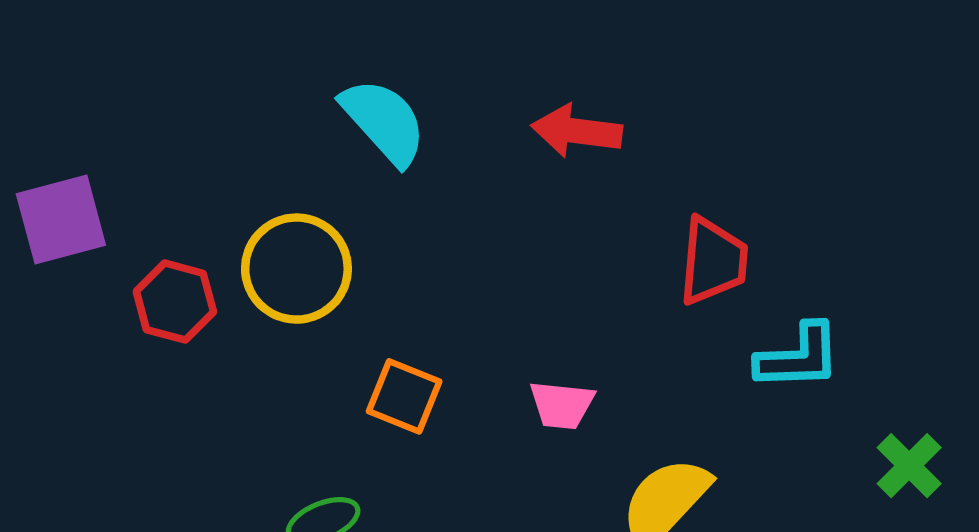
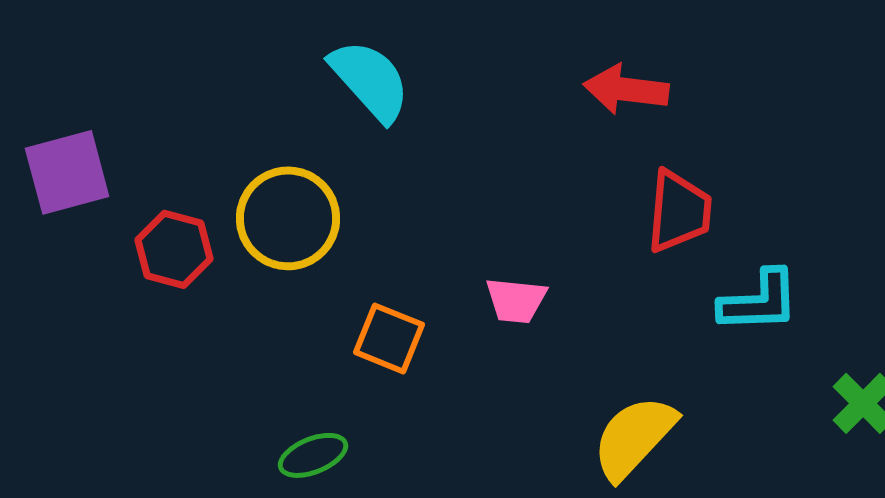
red arrow: (577, 131) -> (626, 89), moved
pink trapezoid: (562, 405) -> (516, 300), moved

